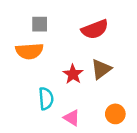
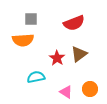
cyan semicircle: (46, 99) -> (36, 77), turned -96
pink triangle: (72, 118) -> (66, 92), moved

